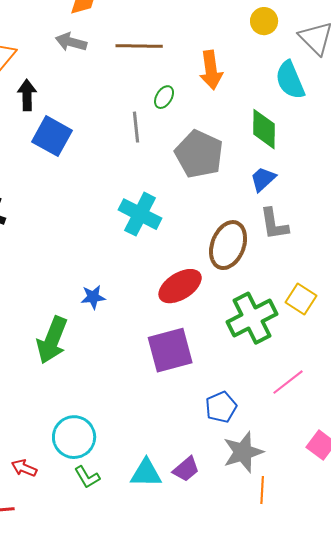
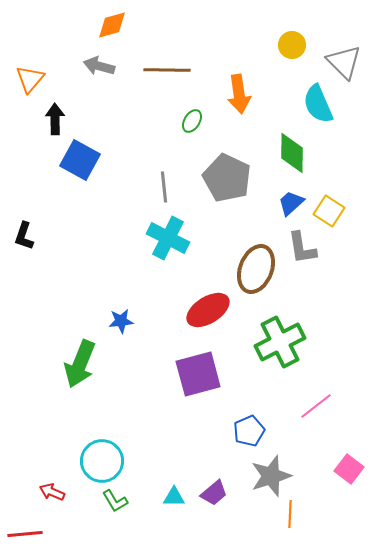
gray line: (136, 127) -> (164, 187), moved
yellow square: (301, 299) -> (329, 211), moved
cyan triangle: (146, 473) -> (174, 497), size x0.7

